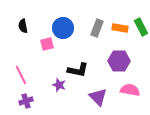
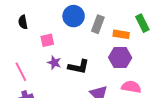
blue circle: (63, 28) -> (74, 16), moved
orange rectangle: (120, 28) -> (121, 34), moved
purple star: (59, 85) -> (54, 63), moved

